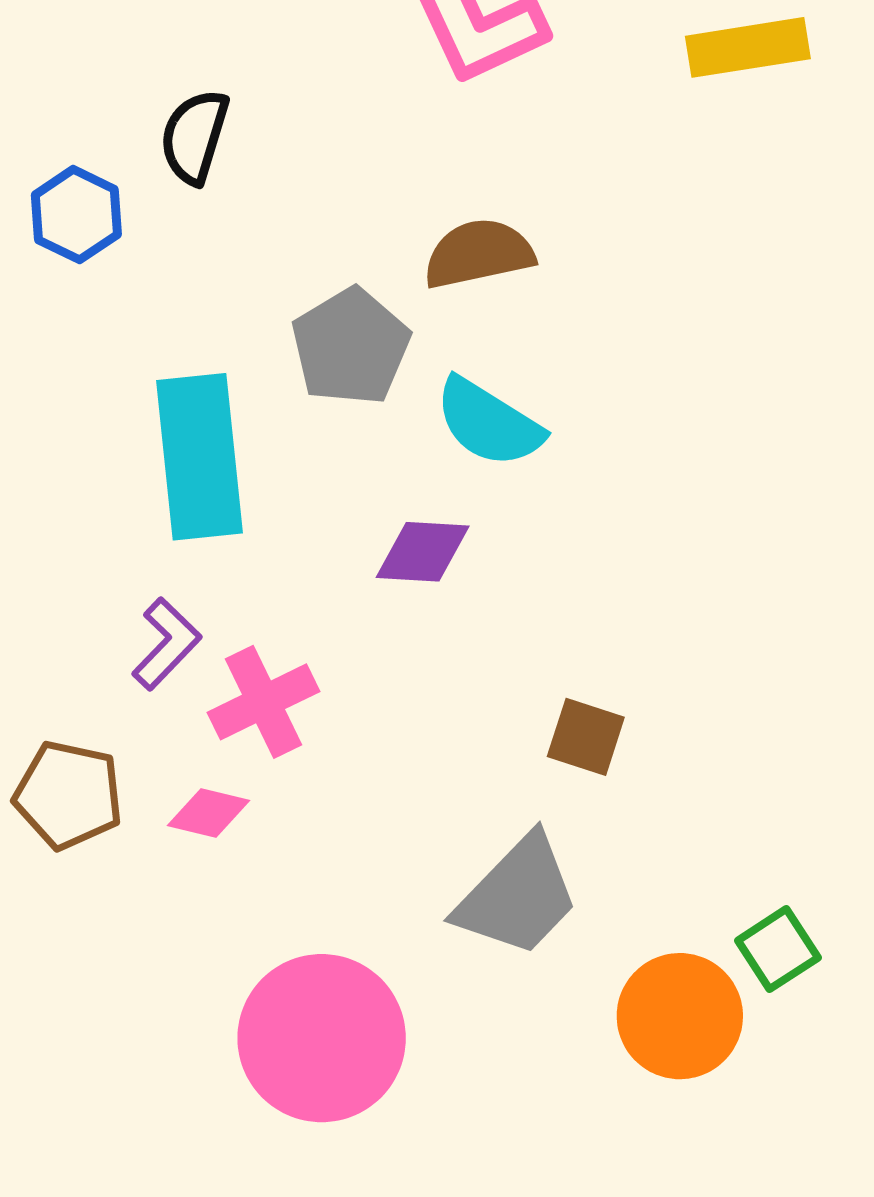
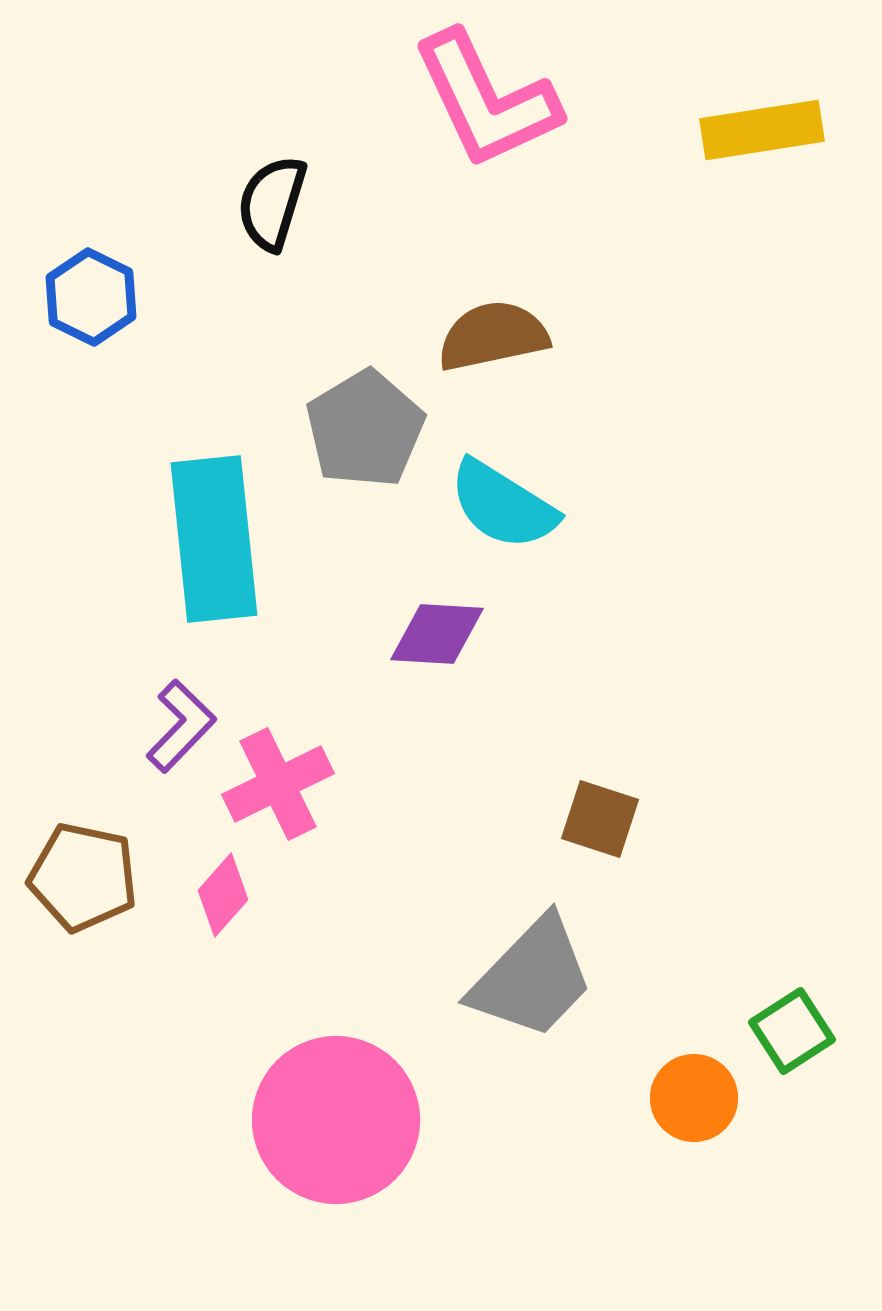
black semicircle: (194, 136) -> (272, 203), moved
pink diamond: (209, 813) -> (223, 895), turned -62
orange circle: (680, 1016) -> (694, 1098), size x0.7

